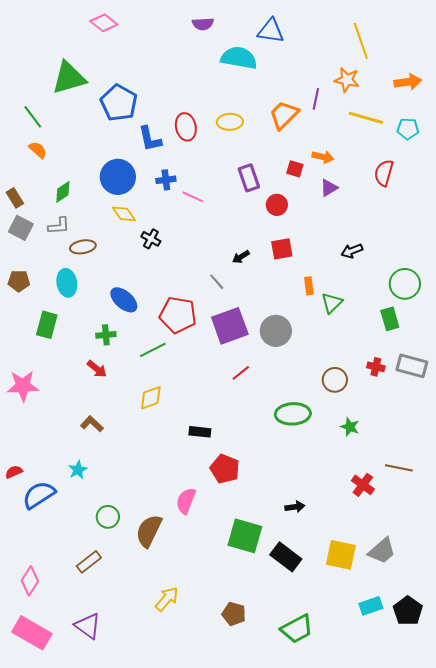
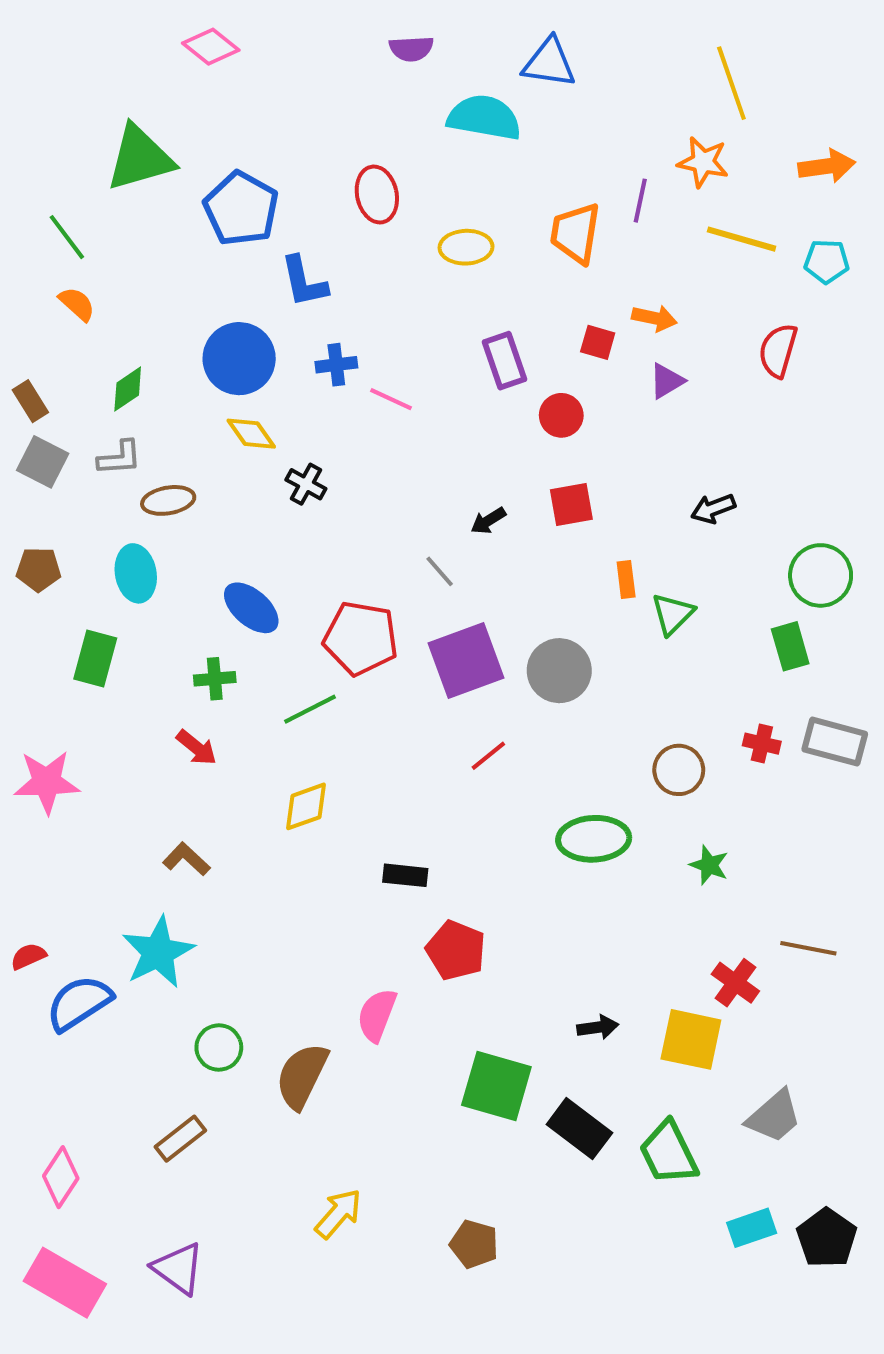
orange trapezoid: (284, 115) -> (575, 233), turned -36
red ellipse: (186, 127) -> (377, 195), moved
cyan star: (78, 470) -> (158, 952), size x1.8
yellow square: (341, 555) -> (691, 1039), moved
green trapezoid: (297, 629) -> (669, 1153), moved, turned 92

